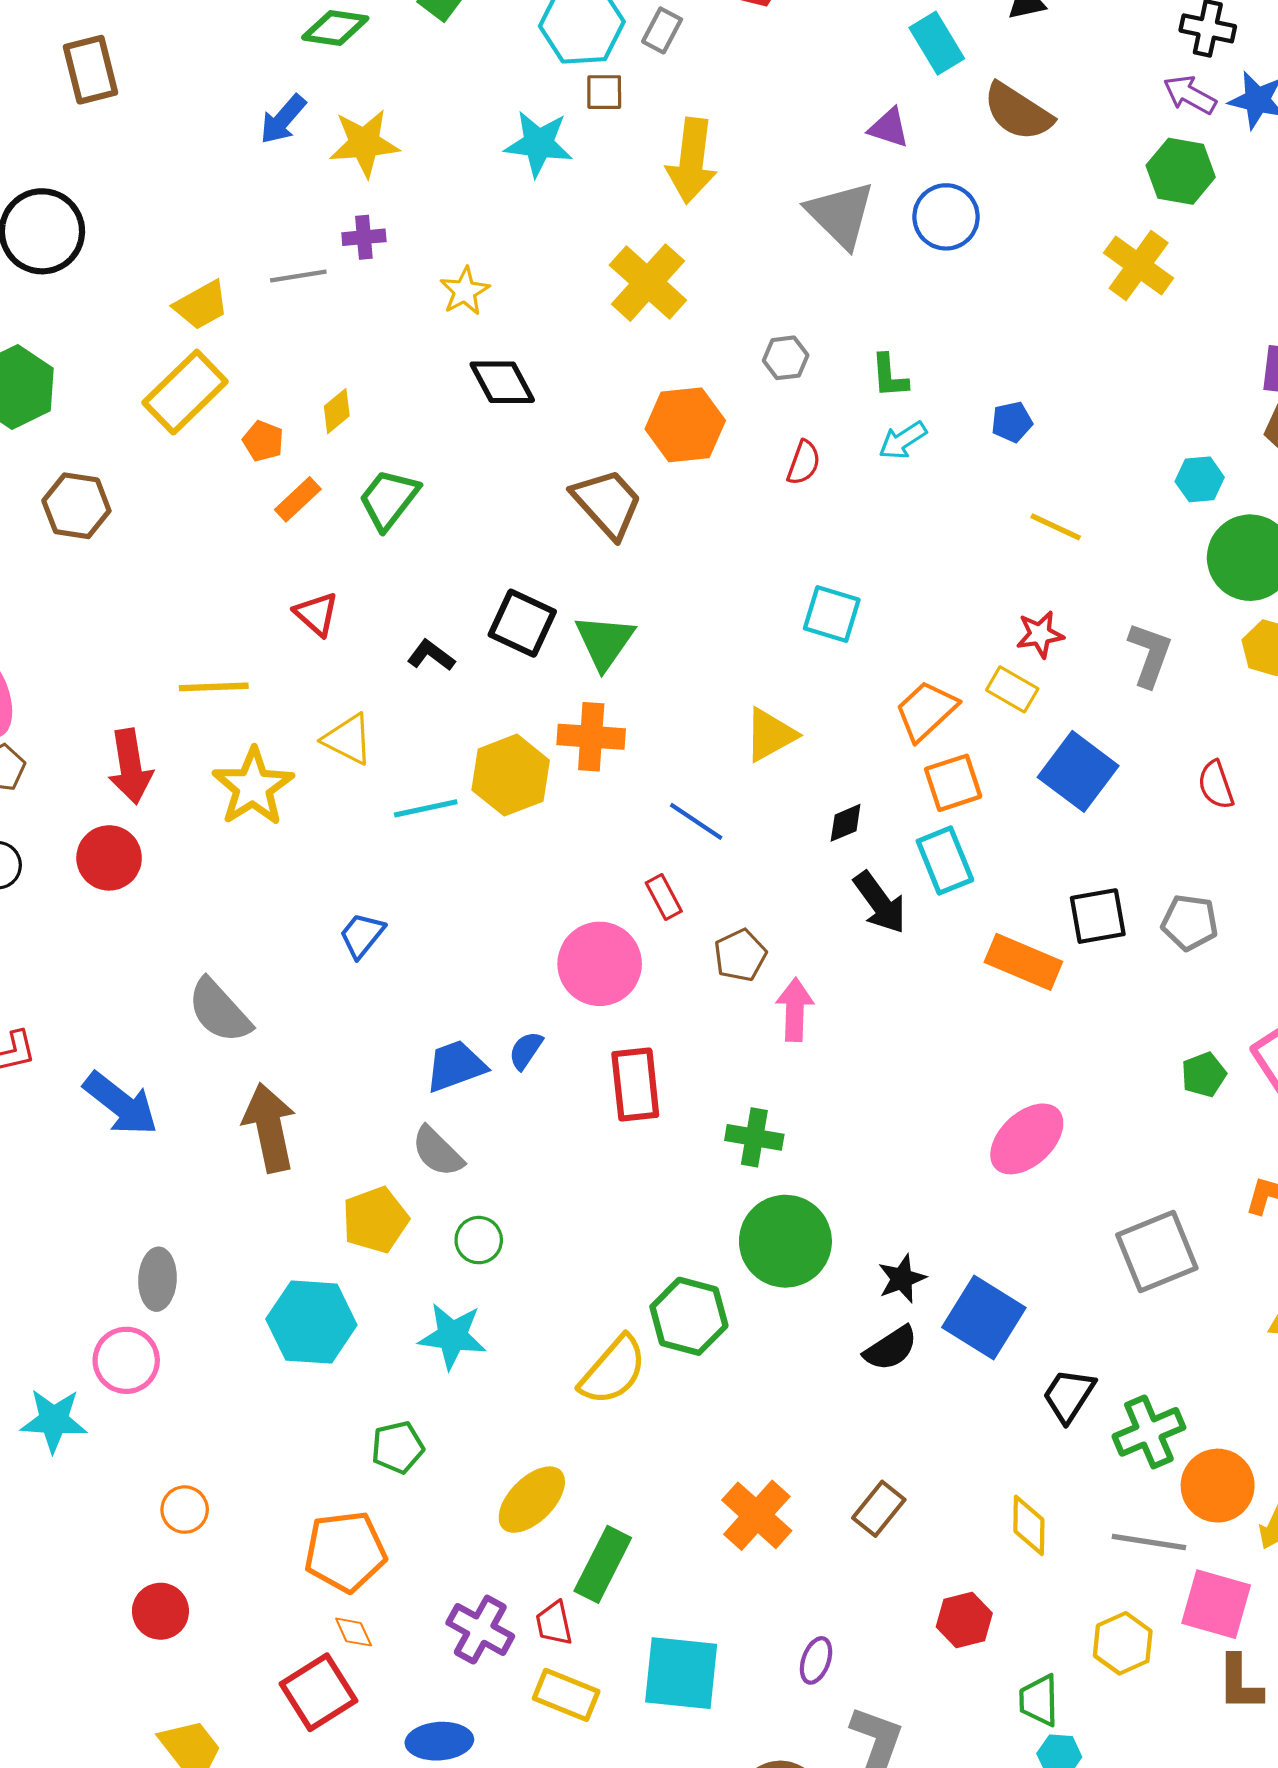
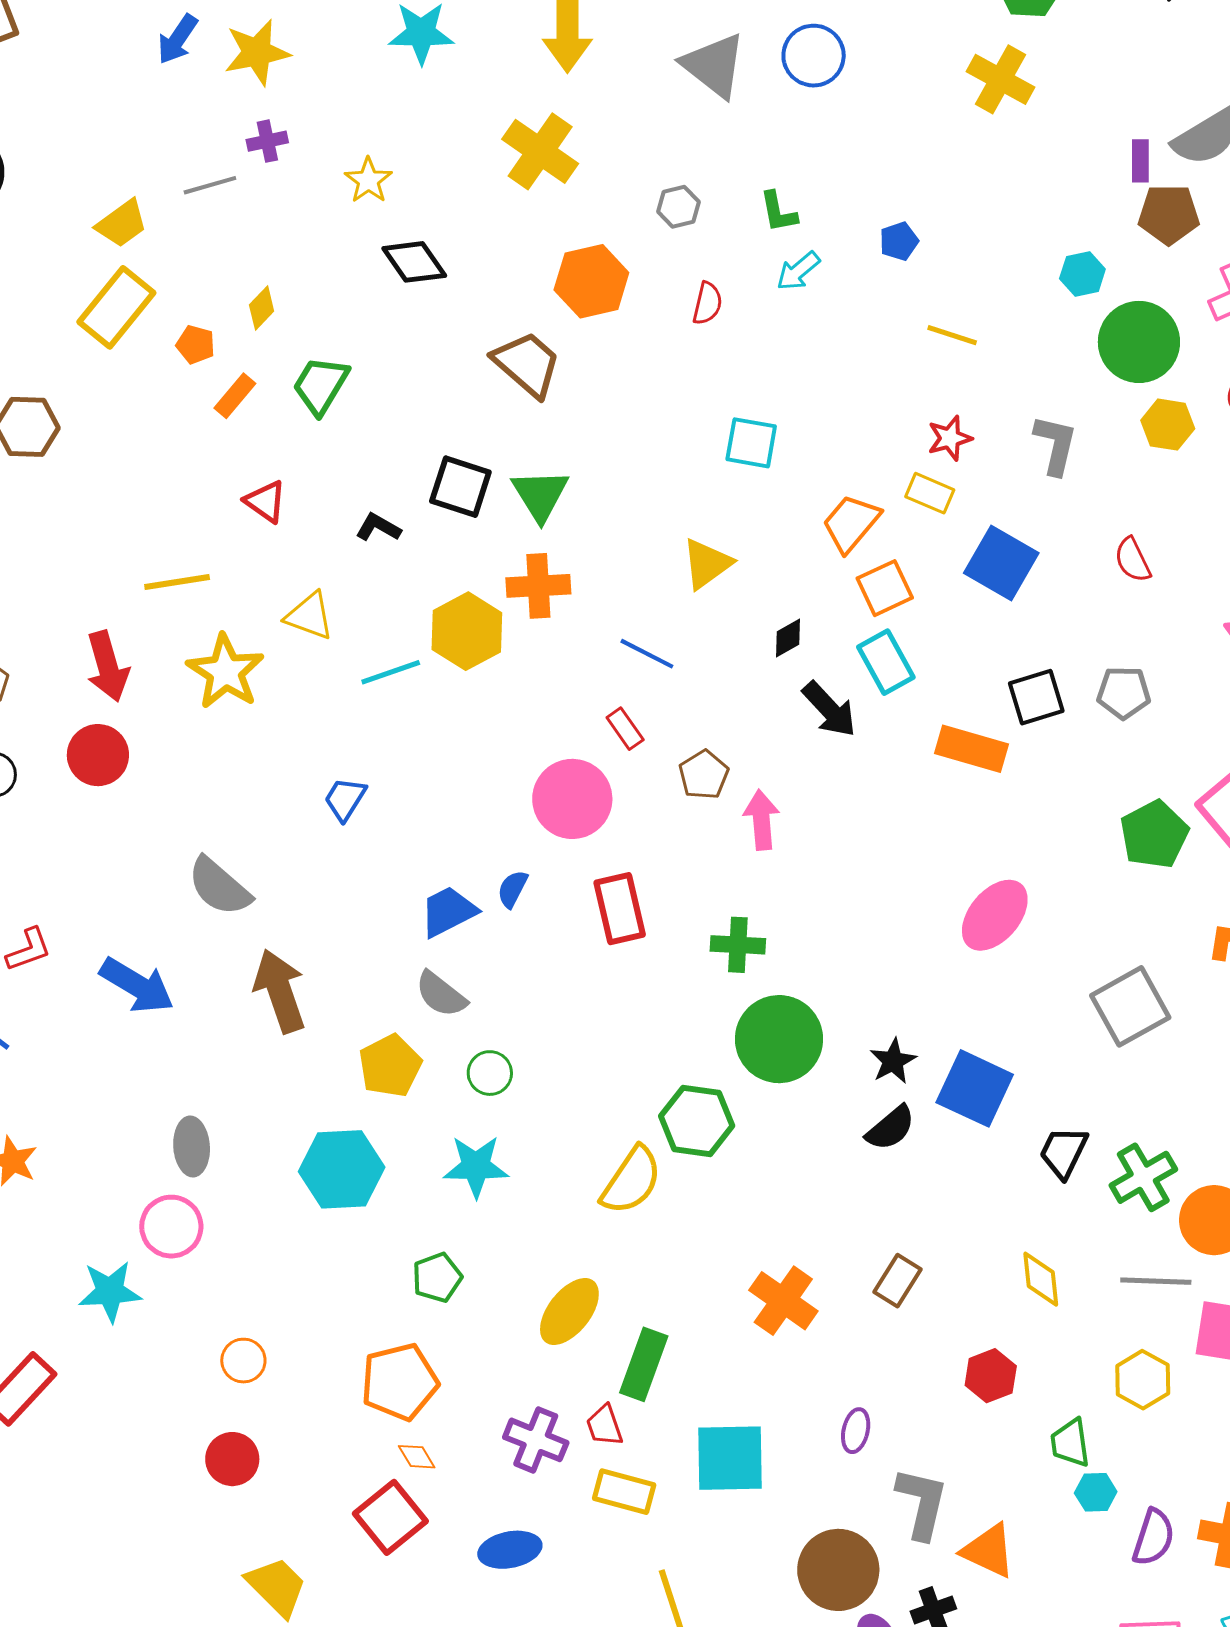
green pentagon: (1204, 1075) -> (1154, 834), size x1.6

